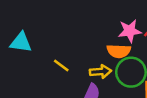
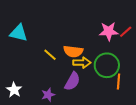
orange semicircle: (119, 51) -> (73, 51), moved

